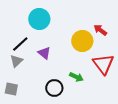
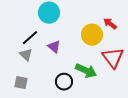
gray triangle: (16, 61) -> (26, 55), turned -32
green arrow: (76, 77) -> (86, 71), size x1.5

